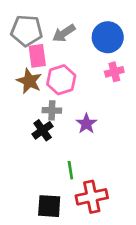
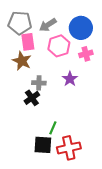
pink hexagon: (61, 80) -> (59, 46), moved
purple star: (86, 124) -> (70, 79), moved
green line: (70, 170) -> (53, 128), turned 32
black square: (49, 206) -> (43, 145), moved

